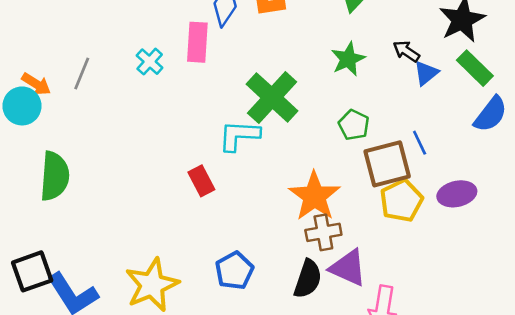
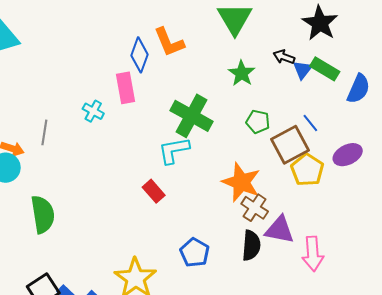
green rectangle: (475, 68) -> (325, 69), moved
brown cross: (323, 232) -> (255, 208), turned -32

